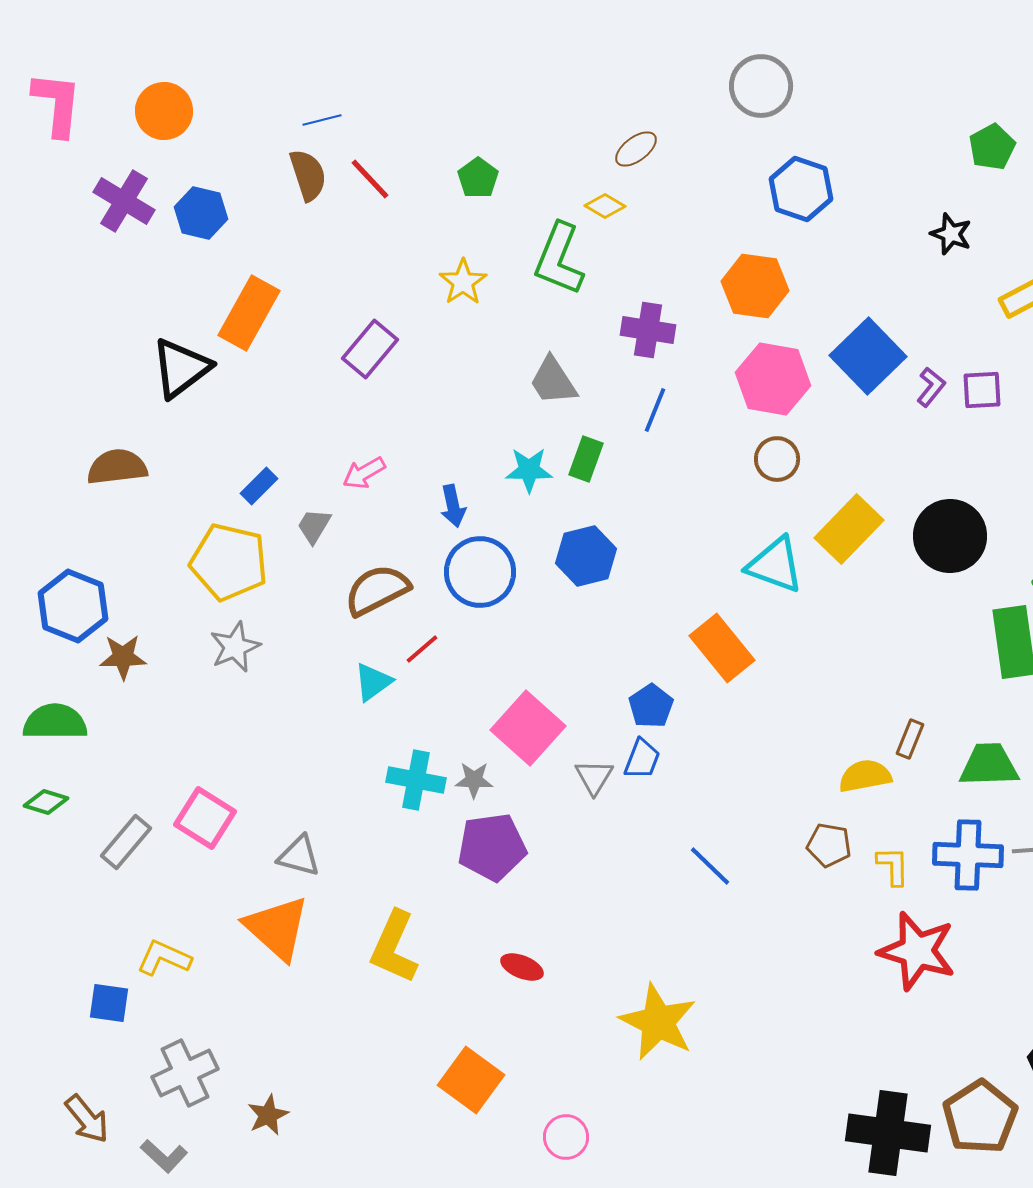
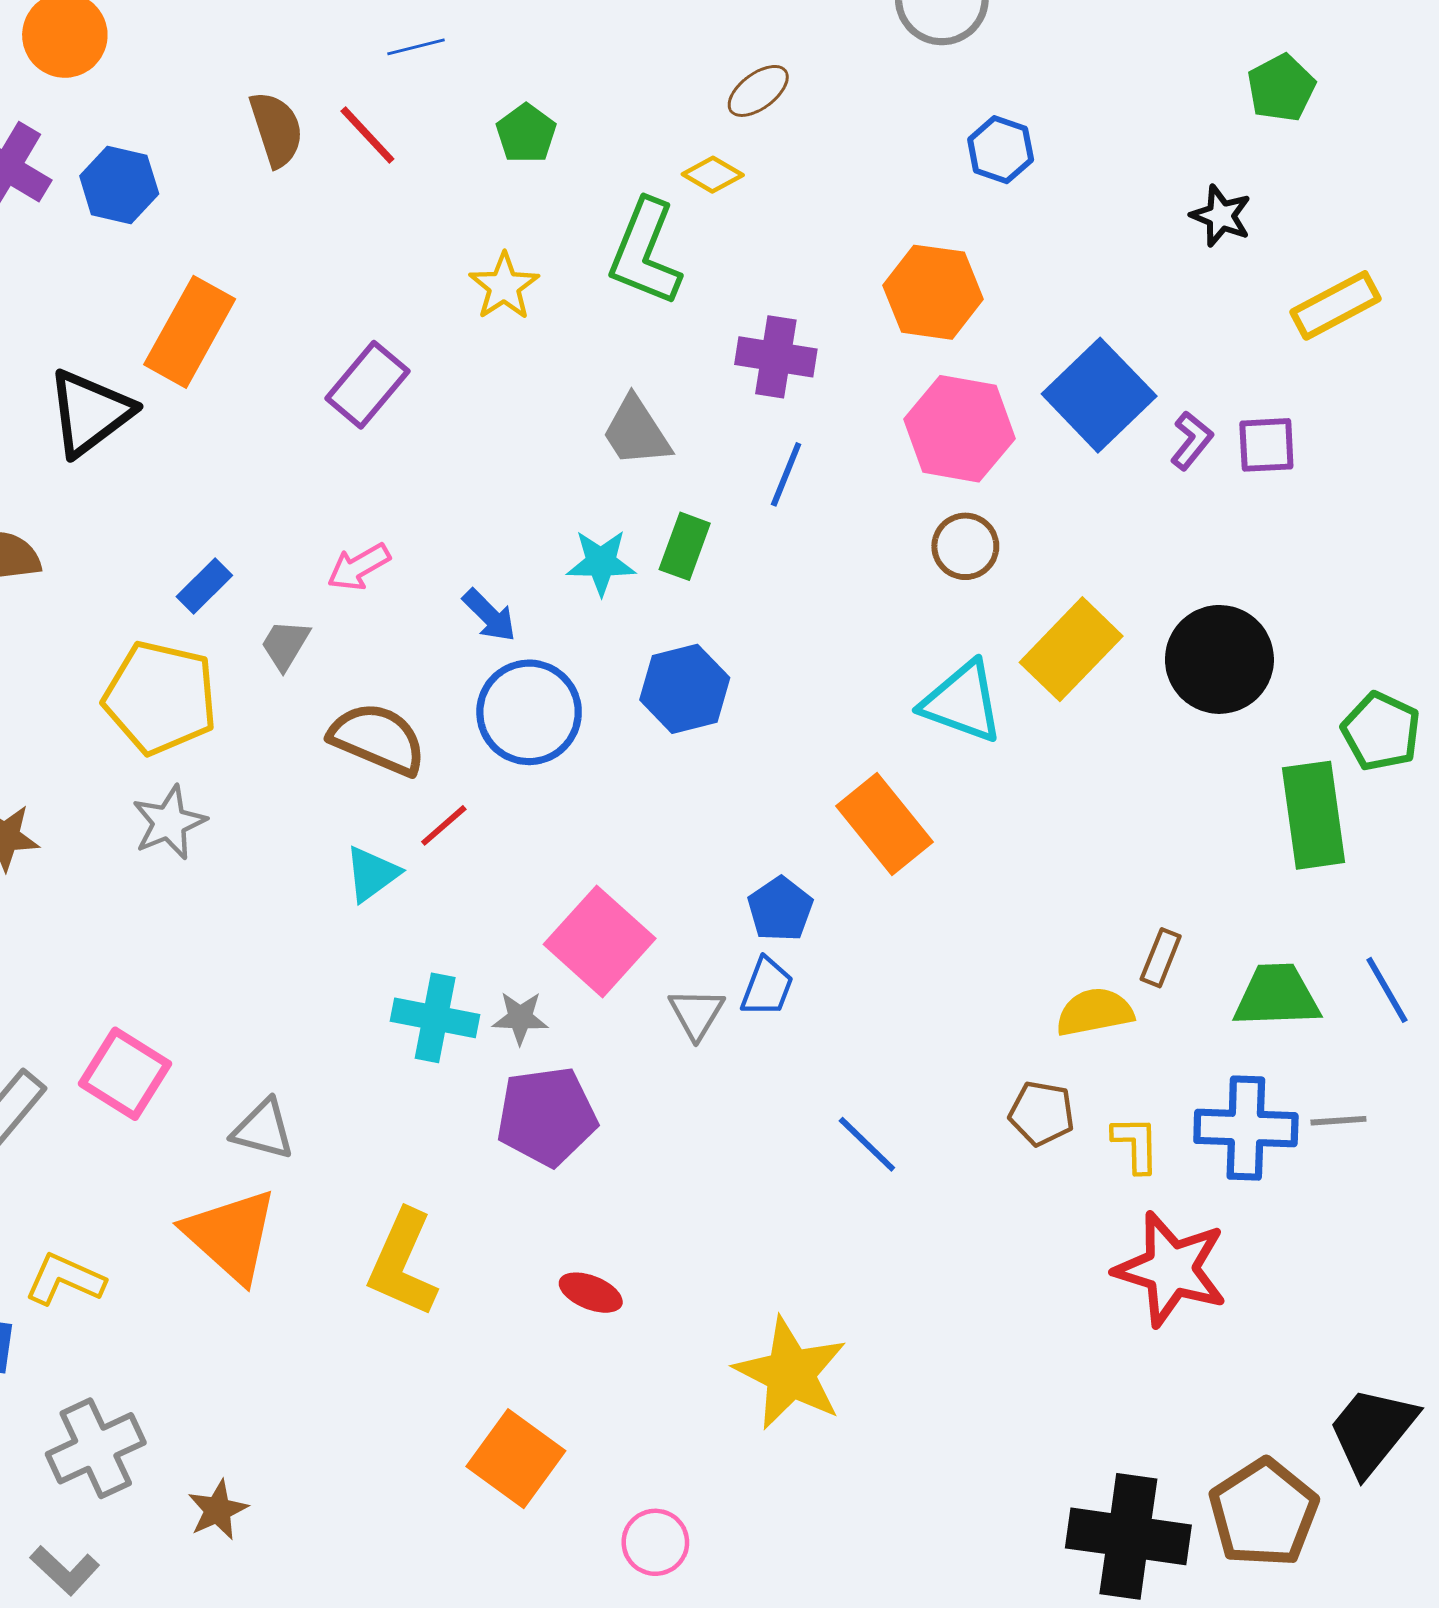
blue line: (322, 120) -> (416, 47), moved
blue hexagon: (801, 189) -> (1001, 150), size x0.7
blue arrow: (453, 506) -> (489, 615), turned -33
brown semicircle: (377, 590) -> (378, 739), turned 50

